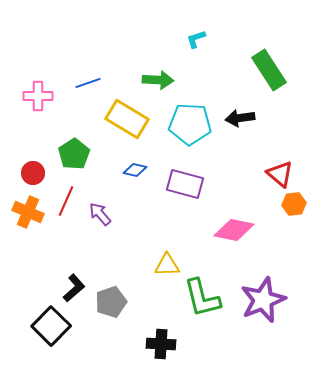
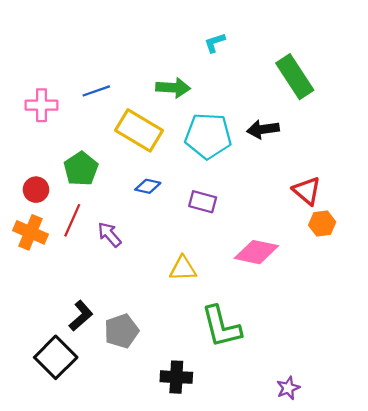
purple rectangle: (185, 184) -> (203, 202), size x0.7
yellow triangle: (167, 265) -> (183, 269), moved
purple star: (263, 300) -> (288, 388), moved, size x0.5

